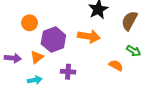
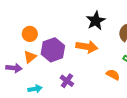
orange triangle: (37, 57) -> (30, 57), moved
purple cross: (68, 72) -> (67, 81), turned 32

